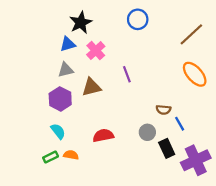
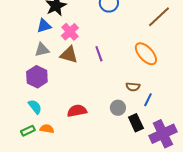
orange ellipse: (195, 74) -> (146, 54), moved
brown triangle: (91, 87) -> (69, 55), moved, turned 30
blue line: (180, 124) -> (148, 100), turned 56

